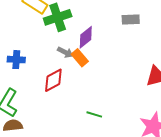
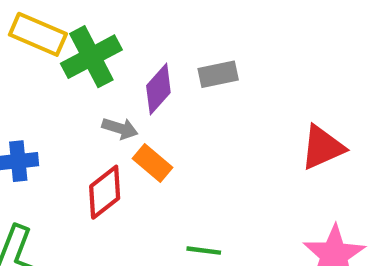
gray rectangle: (131, 20) -> (218, 74), moved
orange rectangle: (80, 58) -> (153, 163), moved

